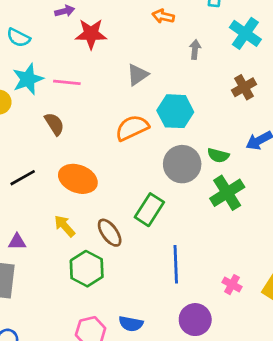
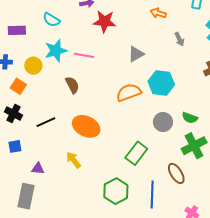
gray arrow: (195, 49) -> (179, 39), turned 144
gray circle: (182, 164) -> (163, 122), size x0.7
brown ellipse: (110, 233) -> (176, 173), moved
green hexagon: (87, 269) -> (116, 191), moved

